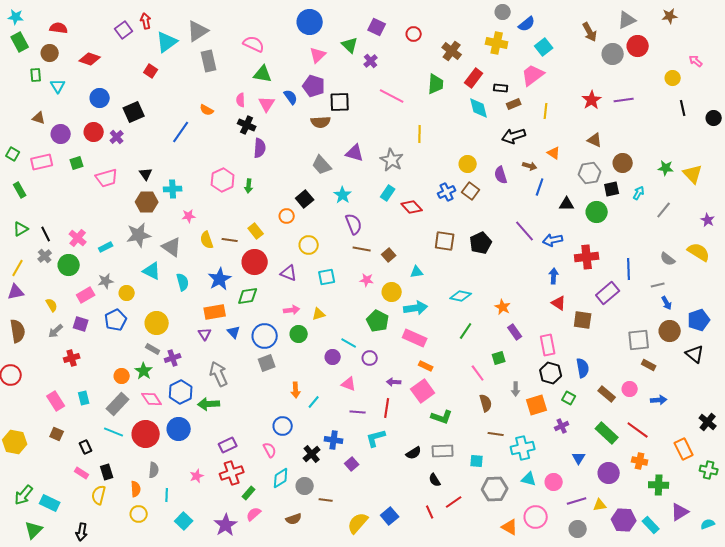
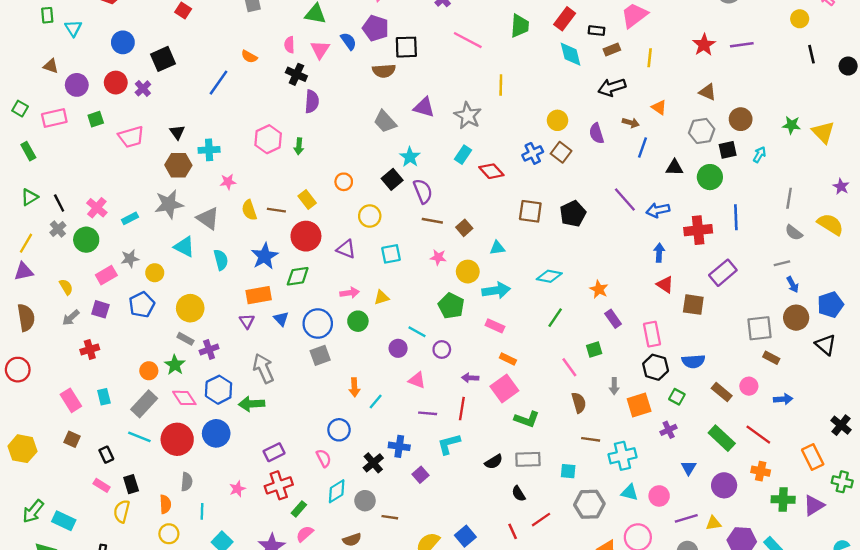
black square: (305, 199) -> (392, 179), moved
gray line: (664, 210) -> (789, 198), moved, turned -30
blue line: (629, 269) -> (736, 217), moved
pink rectangle: (415, 338) -> (495, 326), size x0.7
blue semicircle: (583, 368) -> (693, 361), turned 96
purple triangle: (680, 512) -> (814, 505), moved

